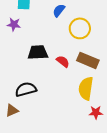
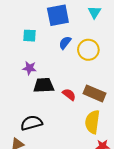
purple star: (14, 24) -> (29, 68), moved
yellow circle: (80, 28) -> (88, 50), moved

